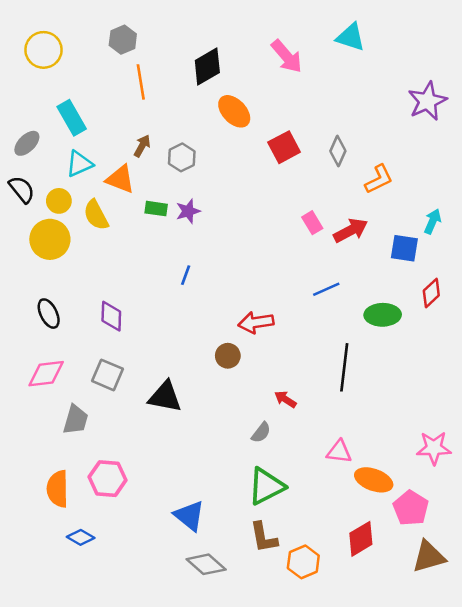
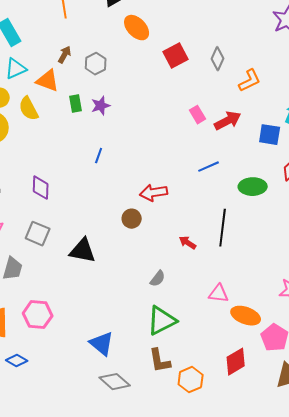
green rectangle: (156, 209) -> (76, 104), turned 72
red arrow: (285, 399) -> (188, 243), moved

